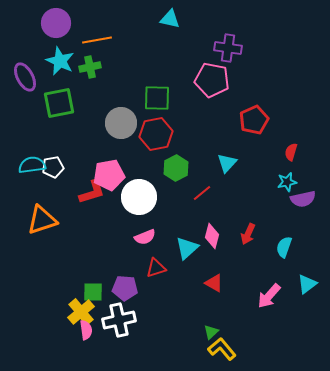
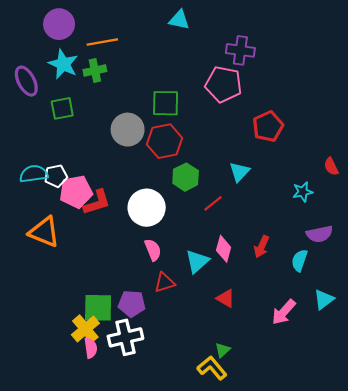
green square: (59, 103) -> (62, 108), size x0.7
red semicircle: (291, 152) -> (331, 166), moved, turned -42
pink pentagon: (109, 175) -> (76, 192), moved
purple semicircle: (303, 199) -> (320, 234), moved
orange triangle: (42, 220) -> (44, 232), turned 40
pink semicircle: (145, 237) -> (153, 250), turned -90
green square: (93, 292) -> (98, 308), size x1.4
yellow L-shape: (222, 349) -> (212, 368), moved

